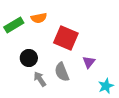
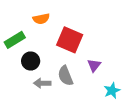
green rectangle: (14, 25) -> (15, 40), moved
gray arrow: (40, 79) -> (42, 83), turned -56

